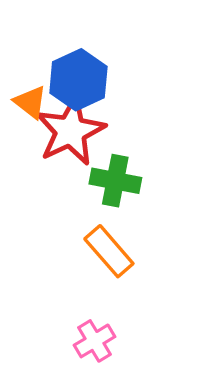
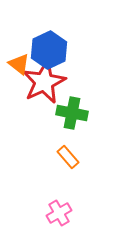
orange rectangle: (109, 251) -> (68, 157), size x0.7

